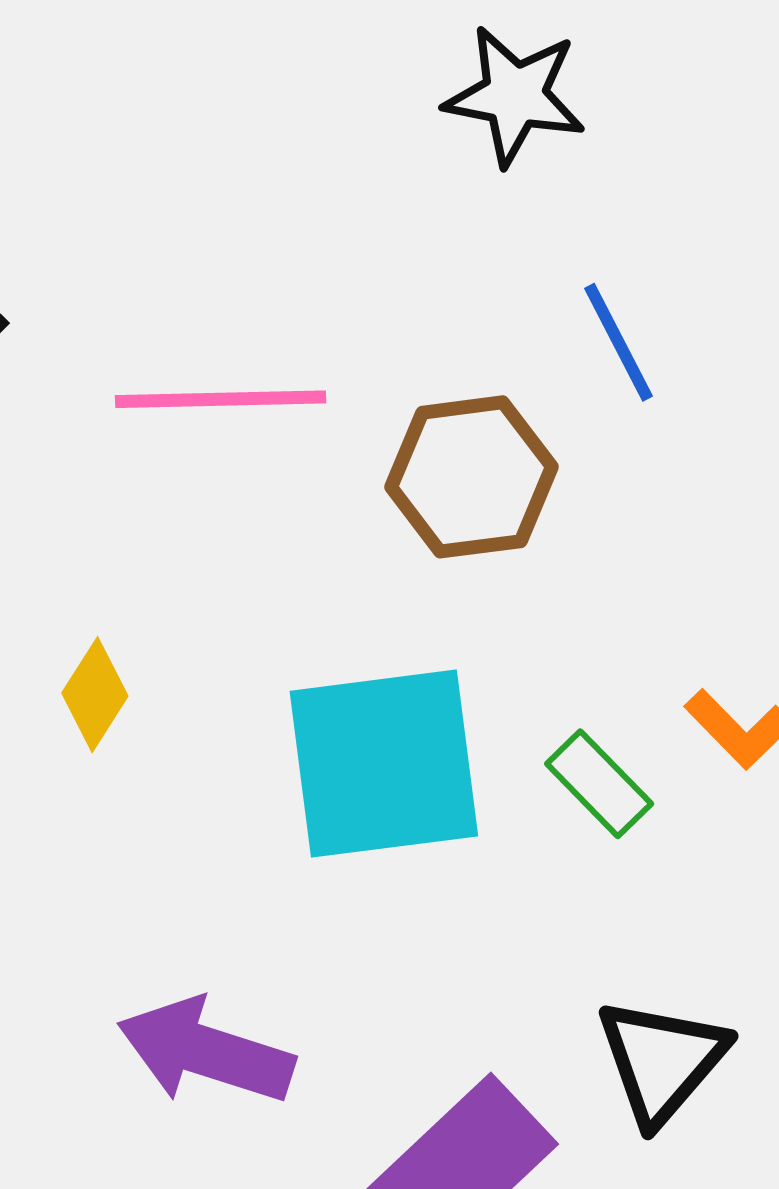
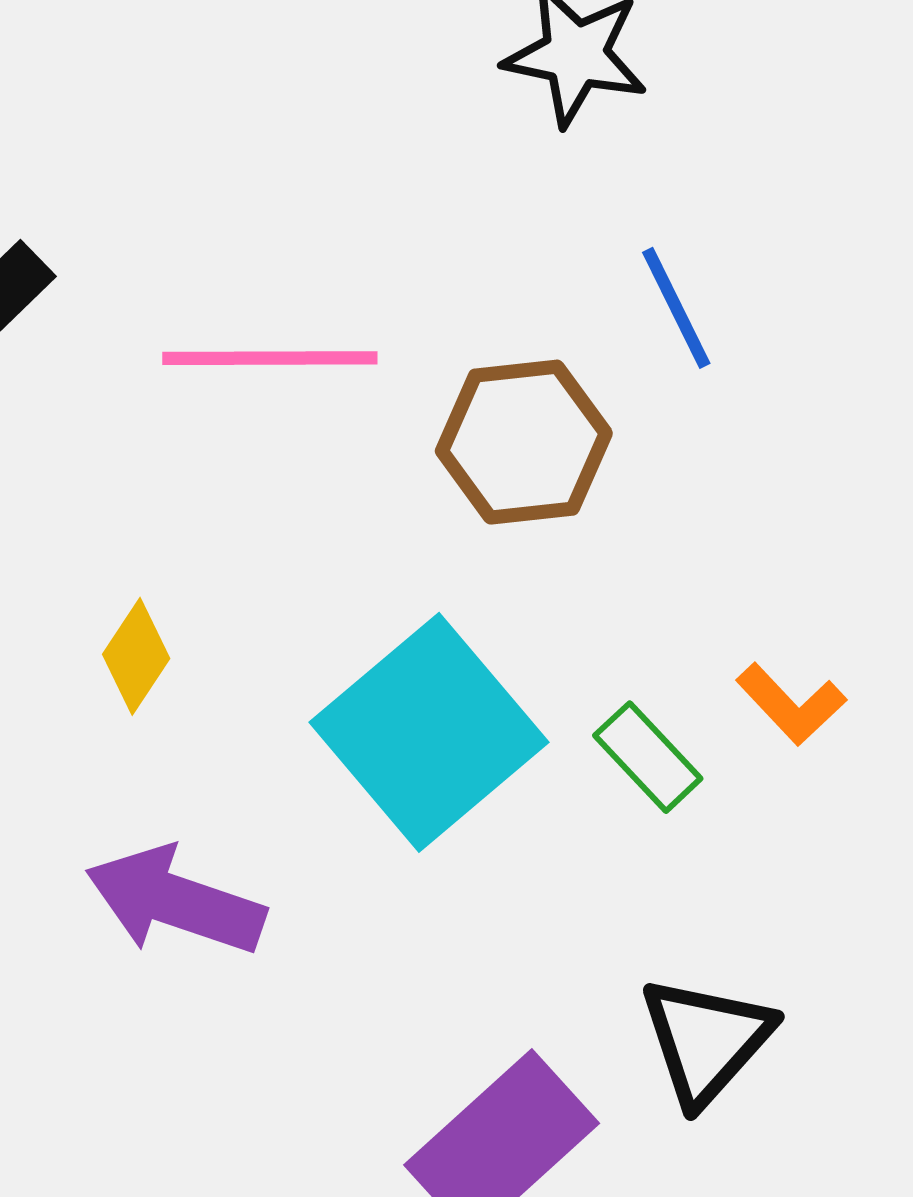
cyan square: (384, 764) -> (429, 732), turned -34
purple arrow: (206, 1051) -> (175, 901), moved

